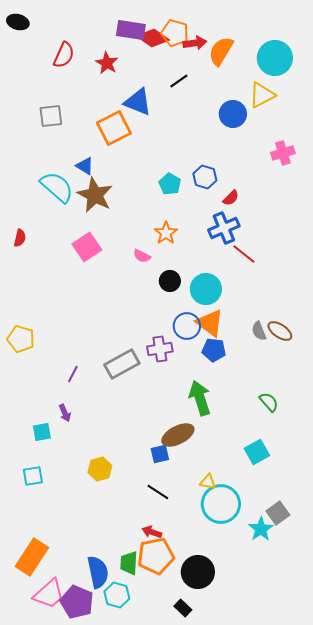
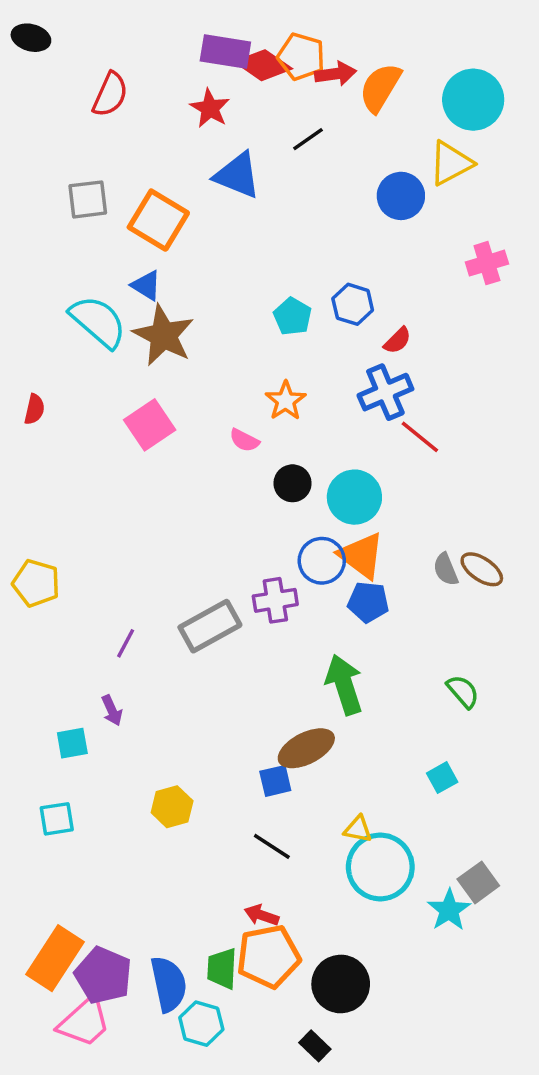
red star: (107, 63) -> (210, 108), moved
orange square: (114, 128) -> (158, 220), moved, turned -32
cyan square: (257, 452) -> (442, 778), size x0.7
purple pentagon: (77, 602) -> (103, 975), moved

